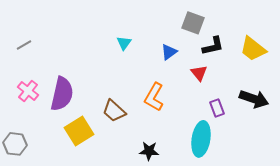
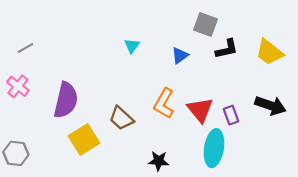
red triangle: (199, 73) -> (200, 110), moved, size x1.5
pink cross: (28, 91) -> (18, 86), moved

